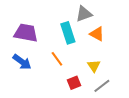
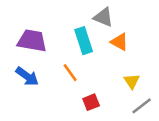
gray triangle: (84, 14) -> (103, 17), turned 42
yellow triangle: (94, 66) -> (132, 81), moved
gray line: (102, 86) -> (142, 106), moved

